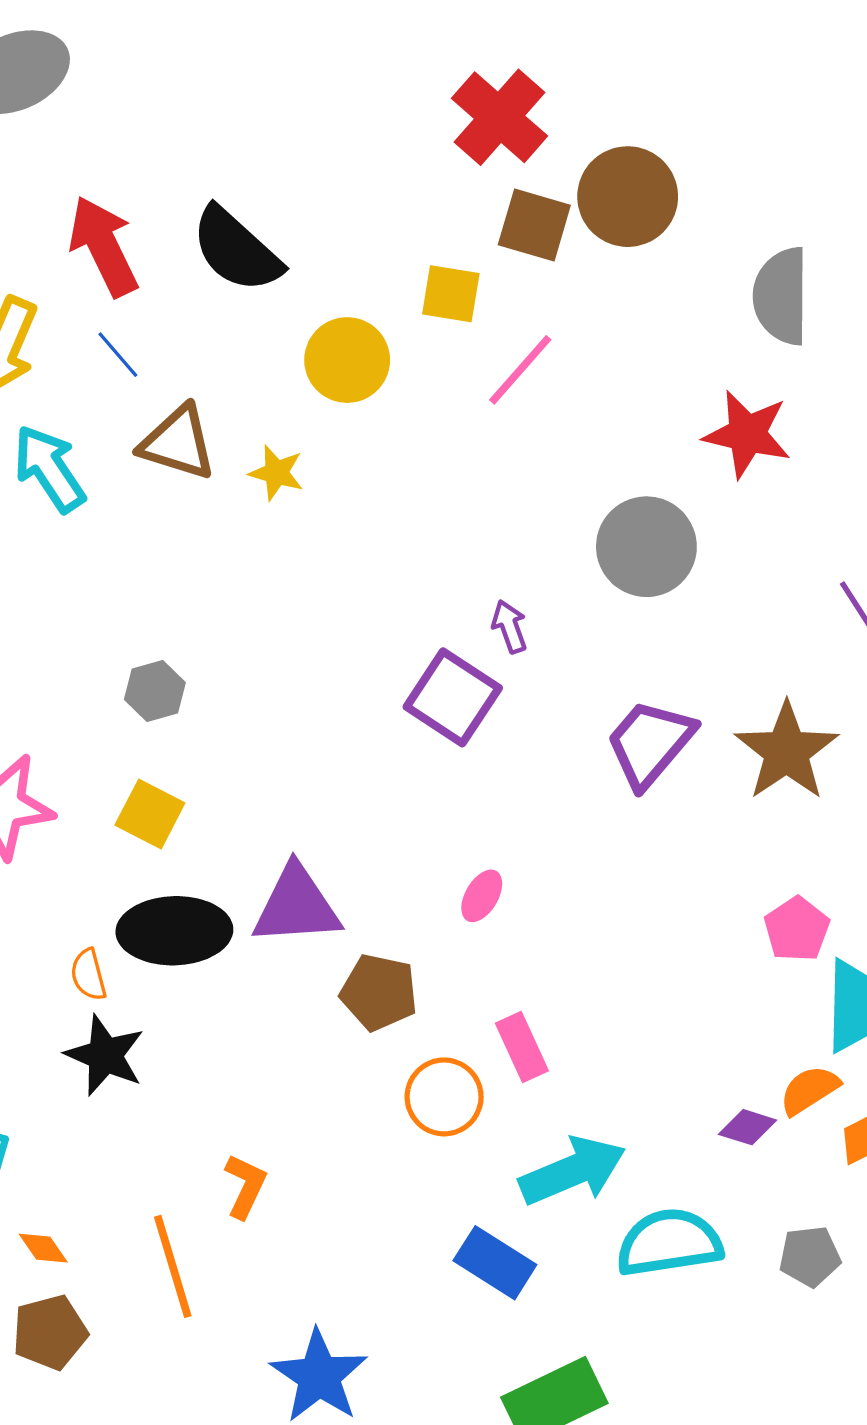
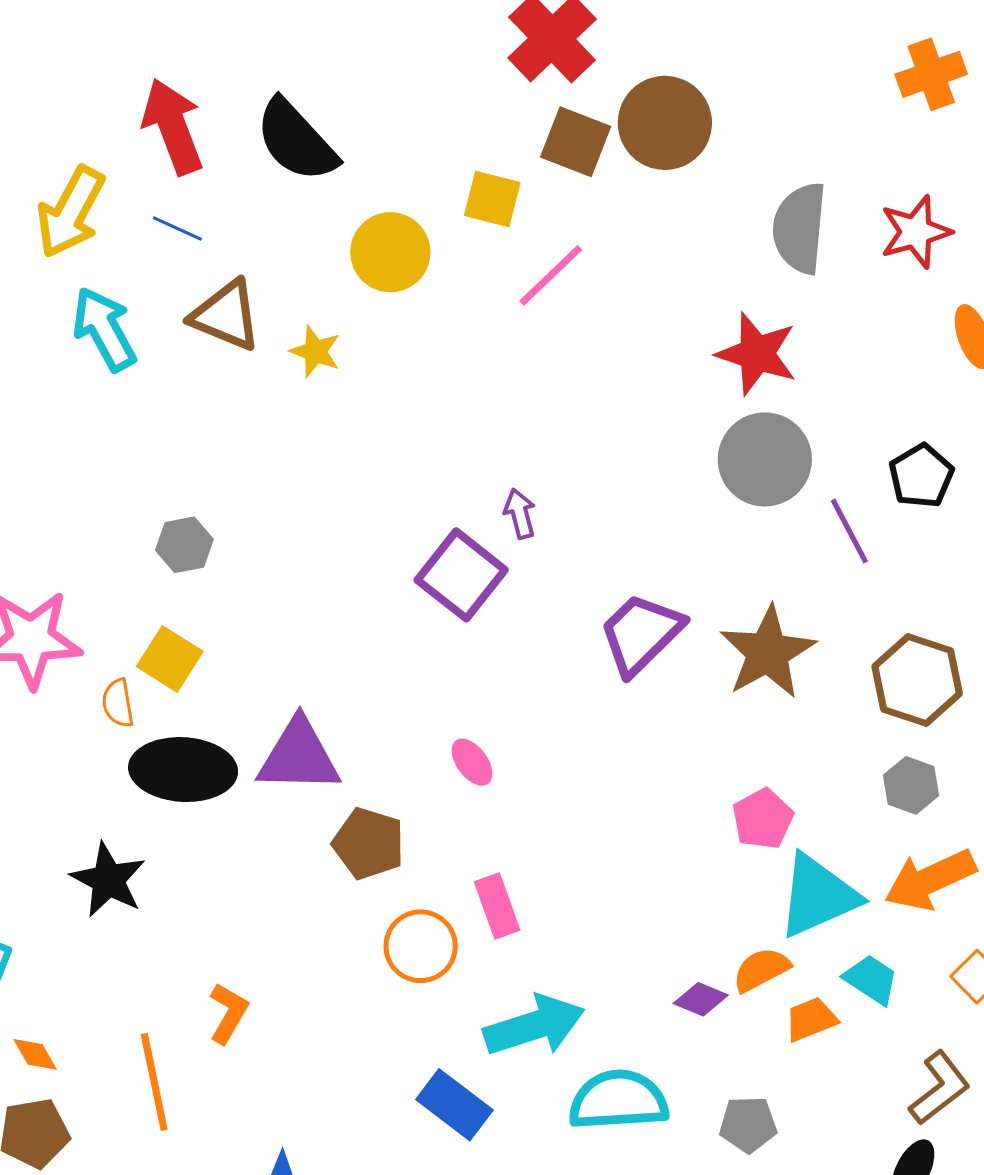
blue line: (118, 355) -> (177, 229), turned -30
gray circle: (646, 547) -> (765, 459), moved
pink ellipse: (482, 896) -> (472, 762), turned -72
orange semicircle: (88, 975) -> (118, 703), moved

